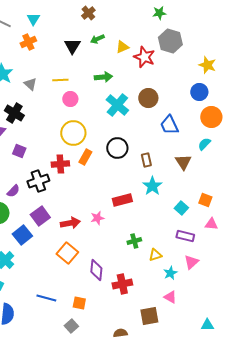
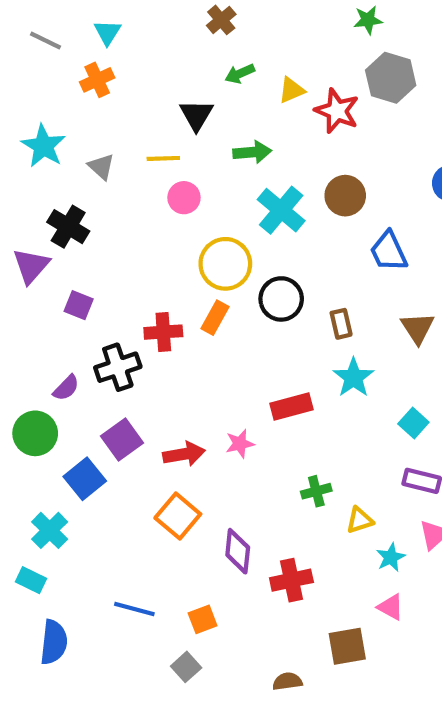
black triangle: (72, 46) -> (196, 115), moved
yellow circle: (73, 133) -> (225, 264), moved
orange square: (79, 303) -> (203, 619), turned -32

